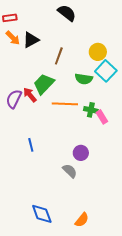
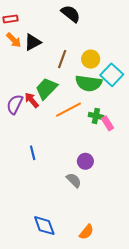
yellow circle: (98, 52) -> (91, 59), moved
green semicircle: (84, 79) -> (89, 83), size x1.4
orange line: (65, 104) -> (69, 110), turned -30

